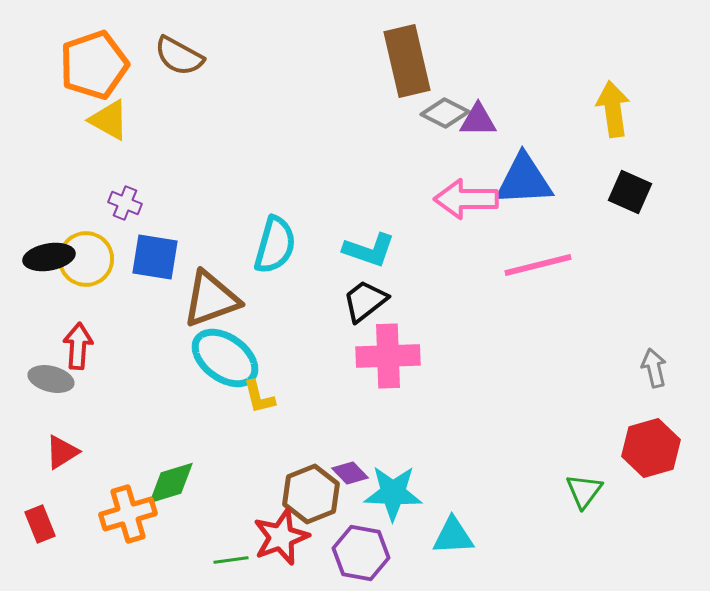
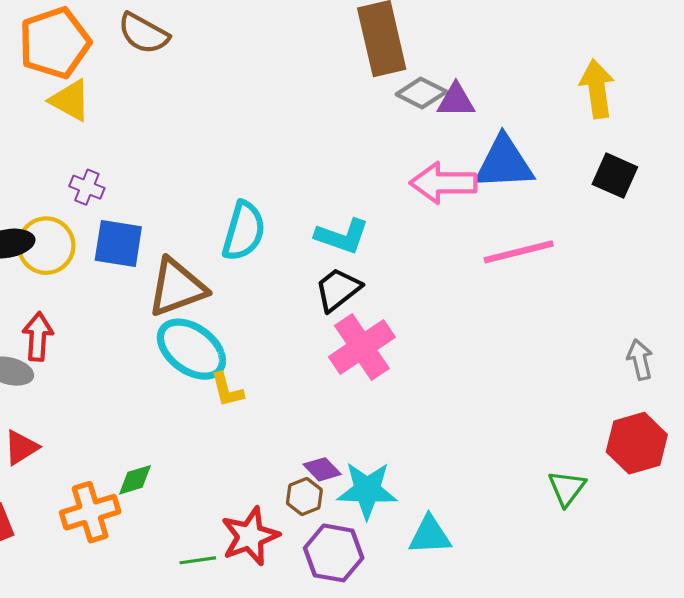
pink cross: (388, 356) -> (362, 347), turned -32
green diamond: (171, 483) -> (135, 480), size x0.7
brown hexagon: (311, 494) -> (304, 497), moved, size x0.6

